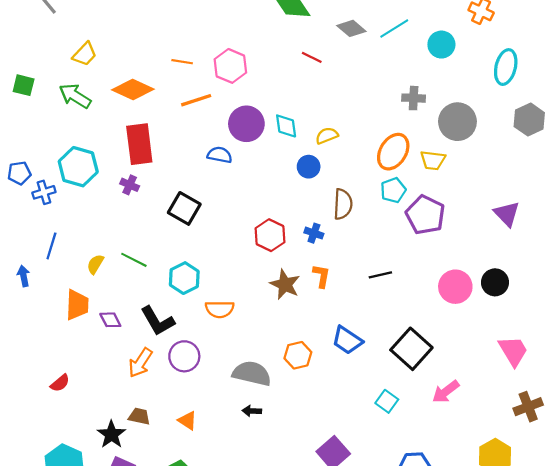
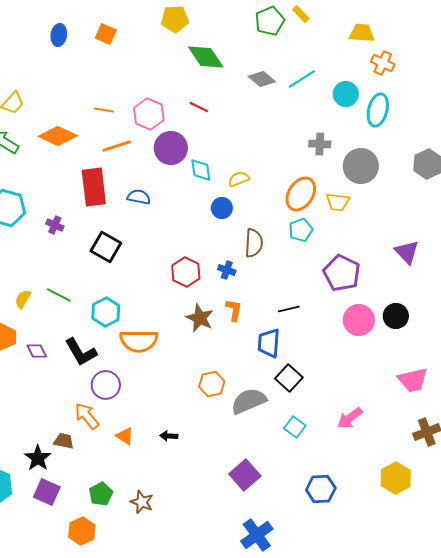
red line: (312, 57) -> (199, 107), moved
cyan ellipse: (506, 67) -> (378, 110), moved
purple circle: (246, 124) -> (171, 148), moved
red rectangle: (139, 144) -> (94, 187), moved
purple pentagon: (425, 215) -> (342, 273), moved
orange semicircle: (220, 309) -> (139, 341), size x1.4
blue trapezoid: (347, 340) -> (269, 343), moved, turned 60
black square: (411, 349) -> (289, 378), moved, size x0.7
pink trapezoid: (513, 351) -> (413, 380), turned 108
orange arrow: (140, 363) -> (87, 416), moved, turned 108
gray semicircle: (252, 373) -> (249, 401), moved, turned -36
orange triangle: (187, 421) -> (125, 436), moved

